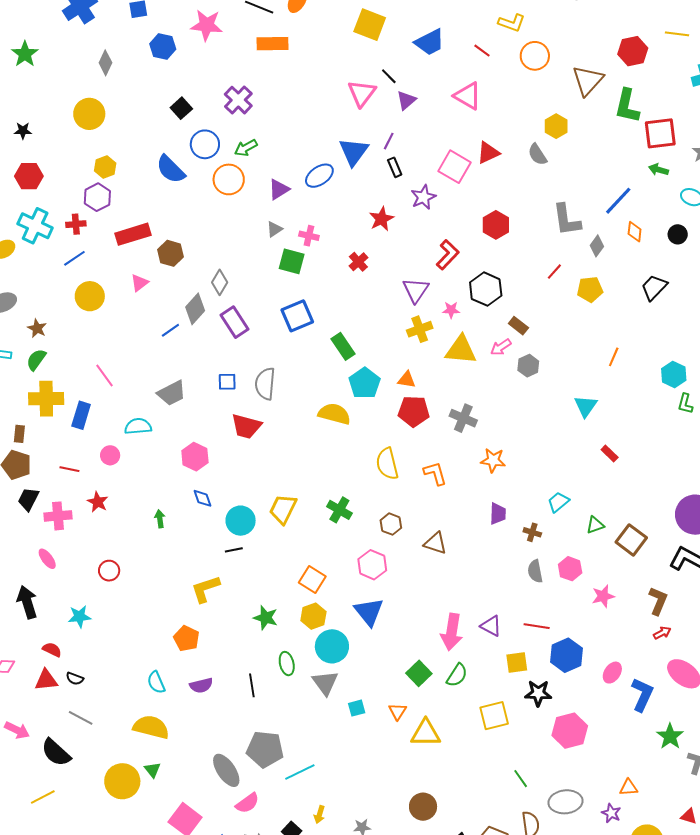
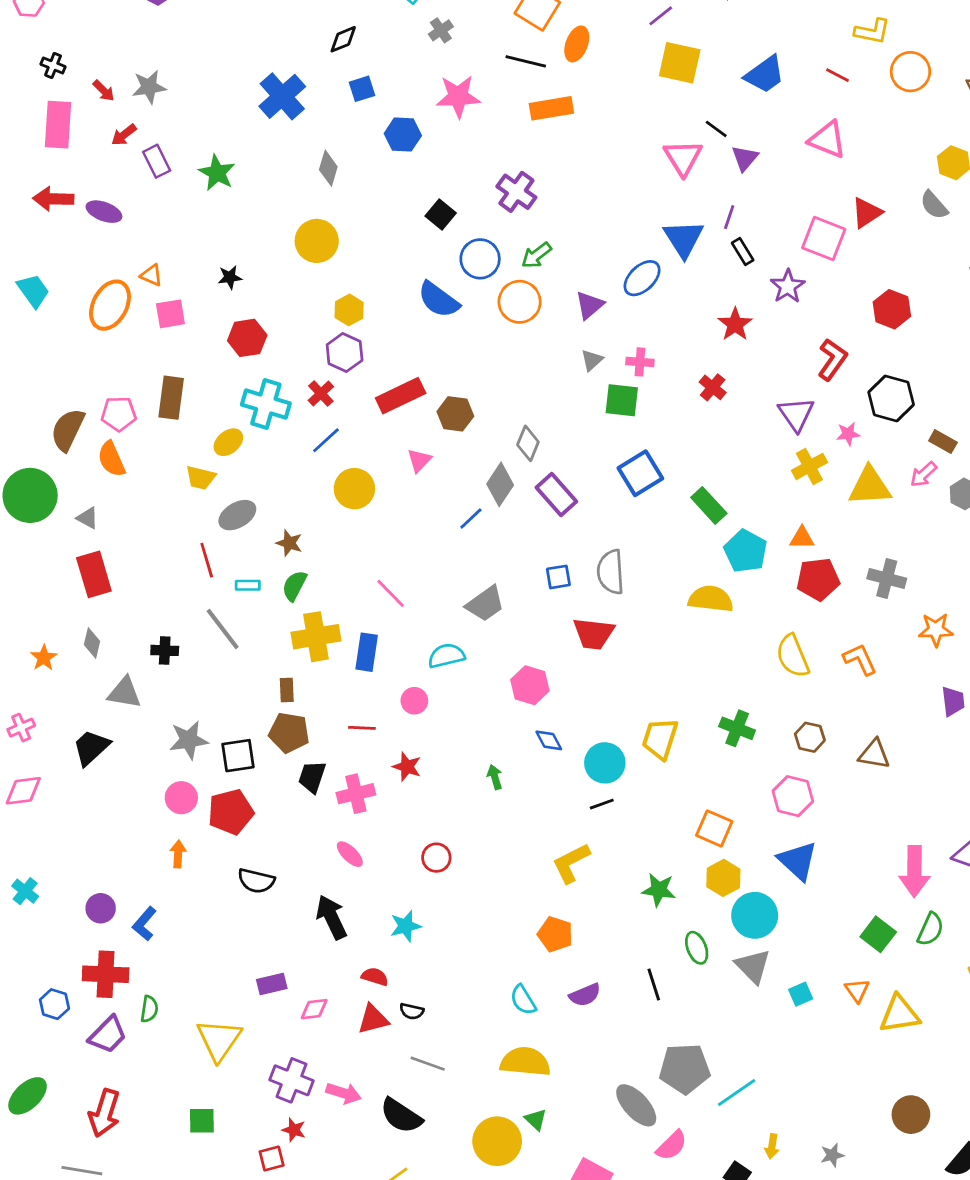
red cross: (76, 224) -> (321, 394), turned -30

